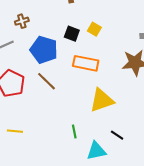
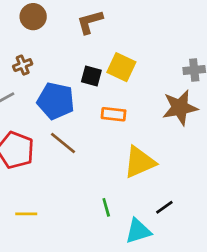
yellow square: (94, 29) -> (121, 67), size x1.5
orange rectangle: (86, 63) -> (114, 114), size x0.7
black line: (117, 135) -> (164, 207), turned -64

